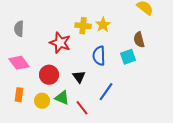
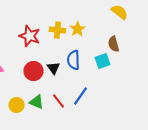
red star: (60, 43) -> (30, 36), moved
red circle: (49, 75) -> (34, 71), moved
black triangle: (79, 77) -> (54, 68), moved
red line: (82, 108) -> (59, 101), moved

